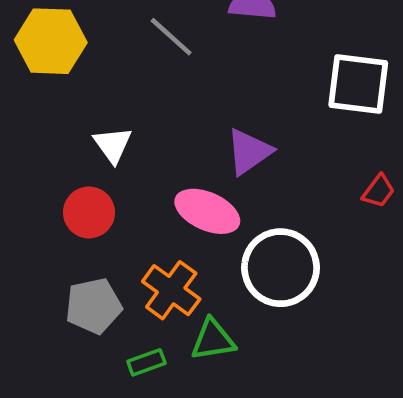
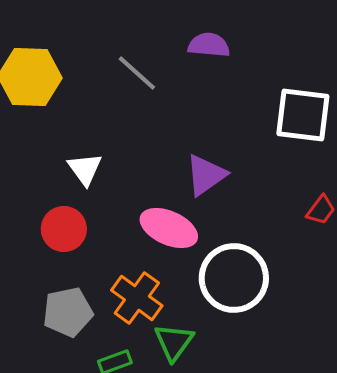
green triangle: (213, 340) -> (174, 342), turned -45

